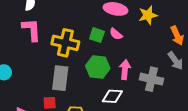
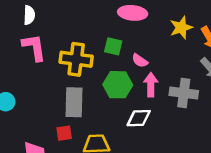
yellow star: (148, 15) -> (181, 28), moved
pink semicircle: (116, 34) -> (140, 61), moved

